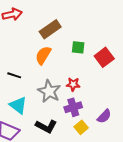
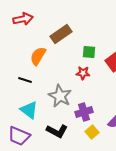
orange semicircle: (43, 55) -> (38, 56), moved
red star: (73, 84) -> (83, 73), moved

